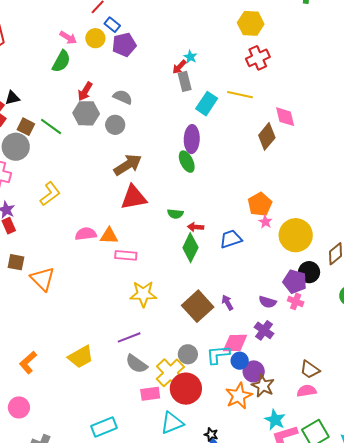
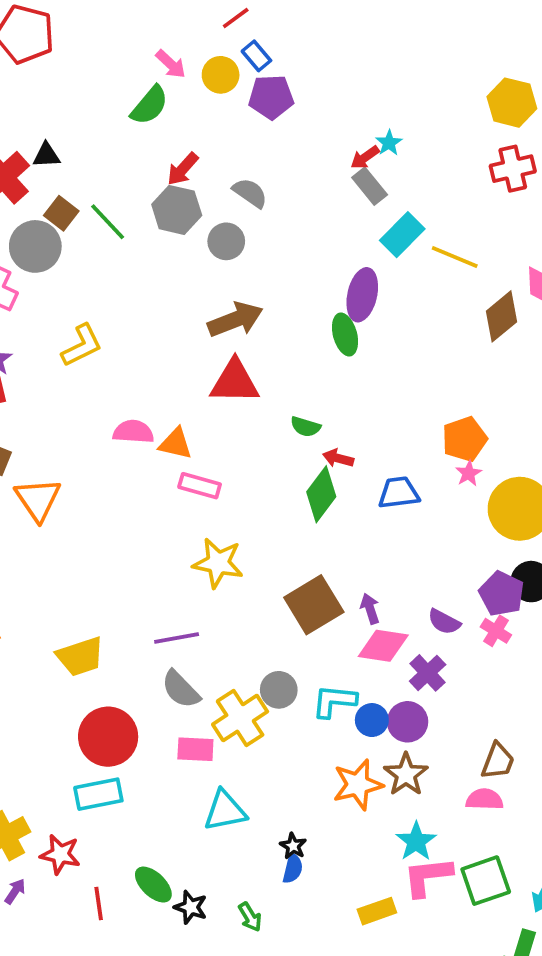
gray rectangle: (185, 81) -> (370, 186), turned -36
yellow line: (240, 95) -> (455, 257), moved
pink diamond: (235, 343) -> (383, 646), moved
brown trapezoid: (310, 369) -> (498, 761), turned -115
purple circle: (254, 371) -> (408, 722), moved
red circle: (186, 389) -> (108, 737), moved

